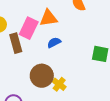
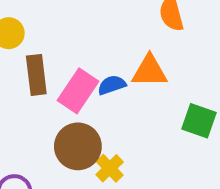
orange triangle: (48, 18) -> (149, 71), moved
pink rectangle: (29, 28) -> (78, 91), moved

